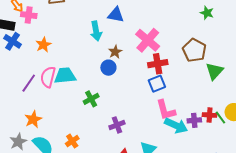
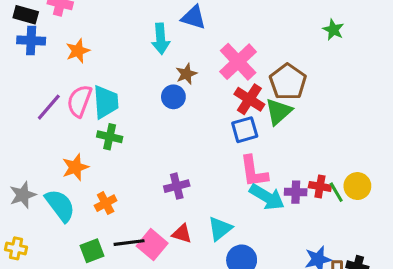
blue cross: (13, 41) -> (31, 41), turned -36
brown pentagon: (194, 50) -> (288, 82), moved
red cross: (158, 64) -> (249, 99), turned 36
green triangle: (214, 71) -> (279, 112), moved
cyan trapezoid: (65, 76) -> (106, 102), turned 85
green cross: (91, 99) -> (110, 137), moved, turned 35
orange star: (33, 119) -> (75, 167), moved

